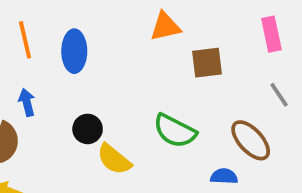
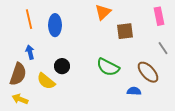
orange triangle: (165, 27) -> (103, 12), turned -30
yellow semicircle: (114, 159) -> (46, 81), moved

